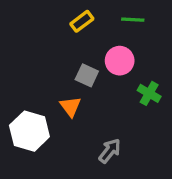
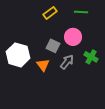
white hexagon: (29, 131) -> (18, 55), moved
gray arrow: (110, 151) -> (67, 62), moved

